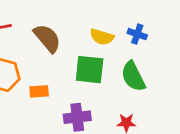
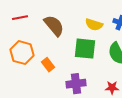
orange rectangle: (39, 91) -> (48, 65), turned 56

